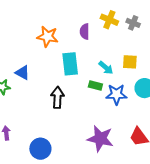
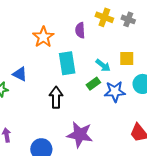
orange star: (48, 37) -> (43, 37), turned 30
green rectangle: (95, 85) -> (93, 84), turned -48
purple star: (100, 139) -> (80, 135), moved

